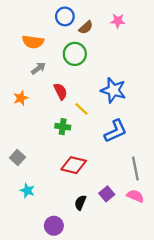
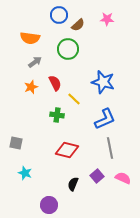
orange star: (21, 98) -> (31, 87), moved
gray square: (18, 157) -> (16, 143), turned -32
gray line: (135, 168) -> (110, 148), moved

